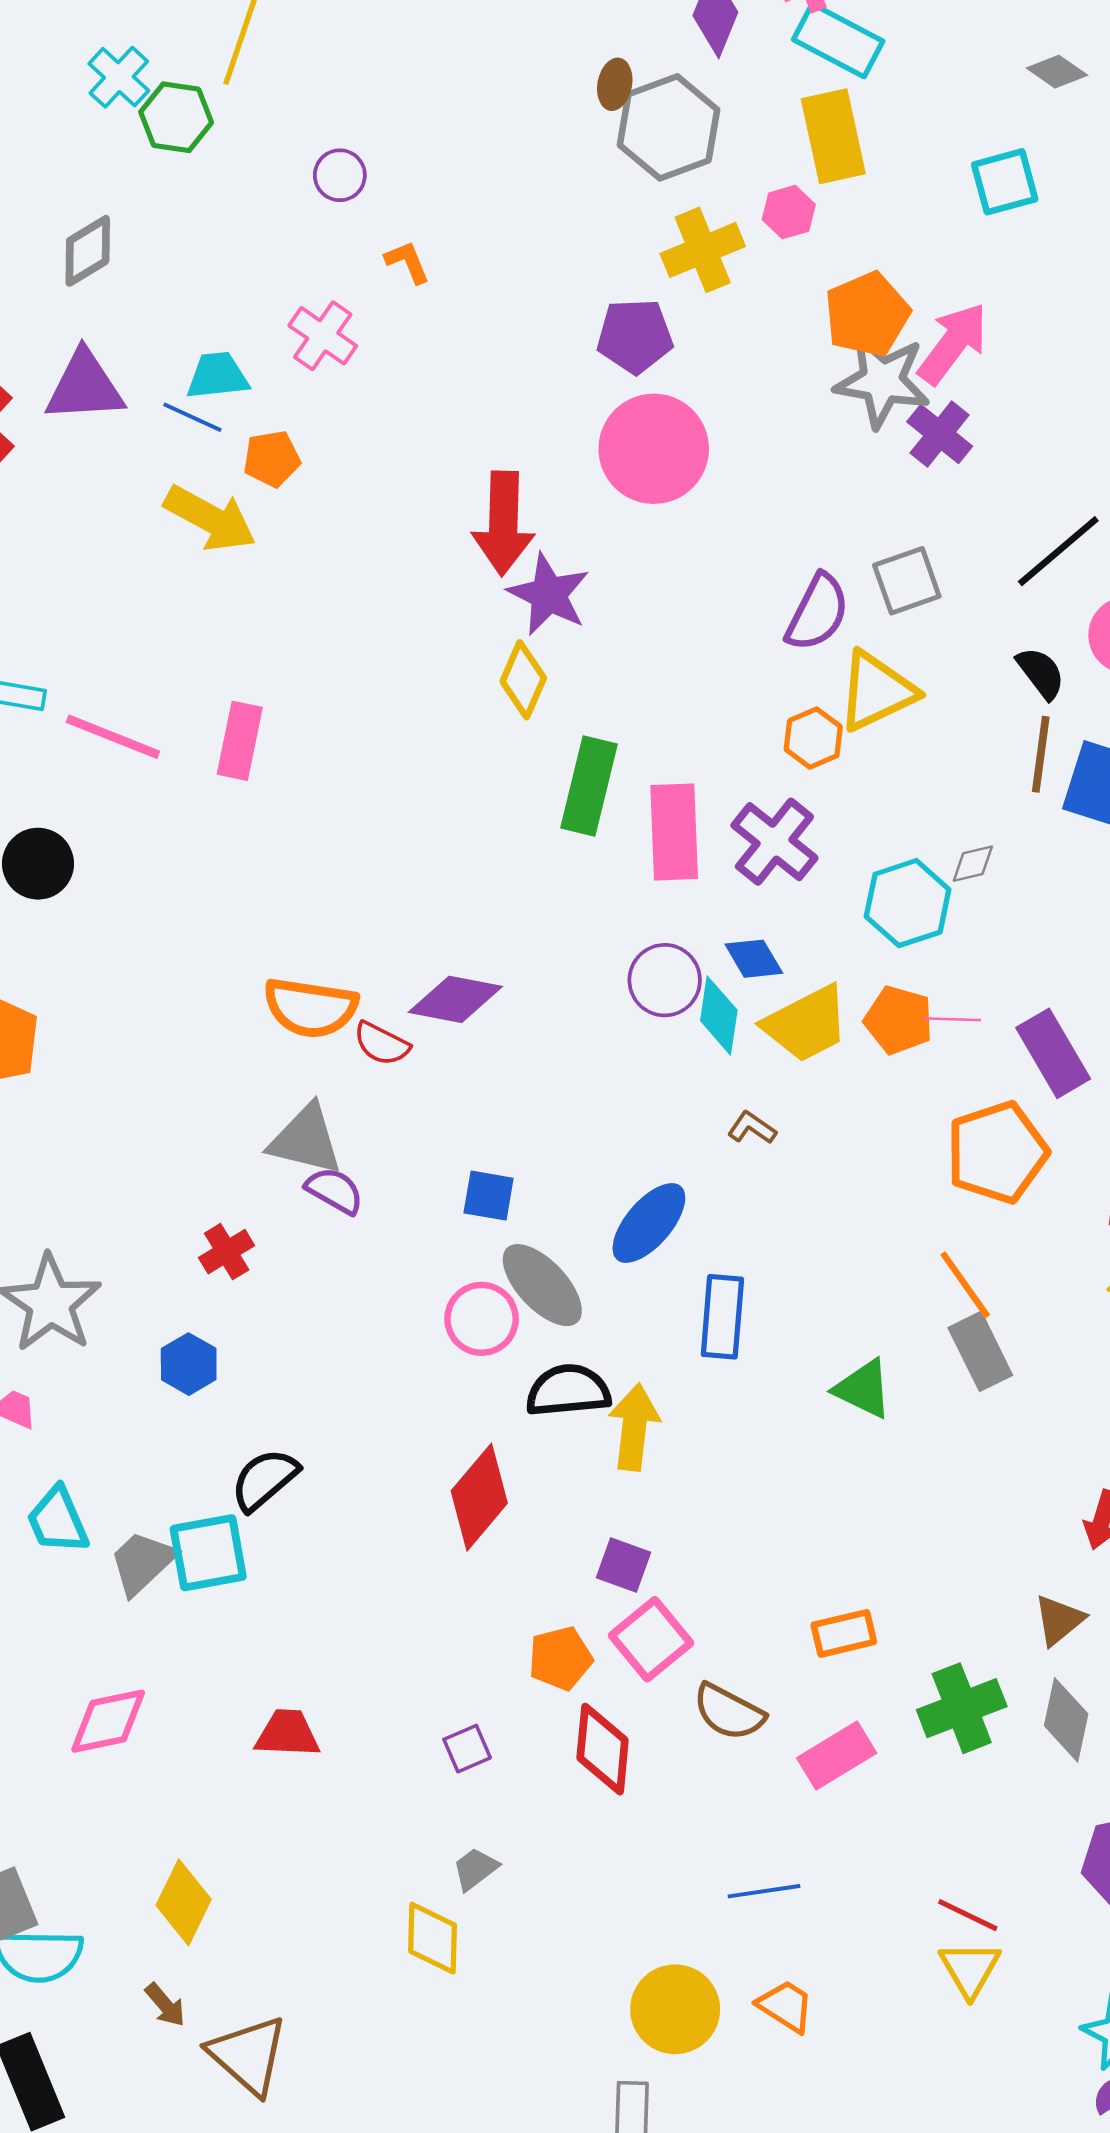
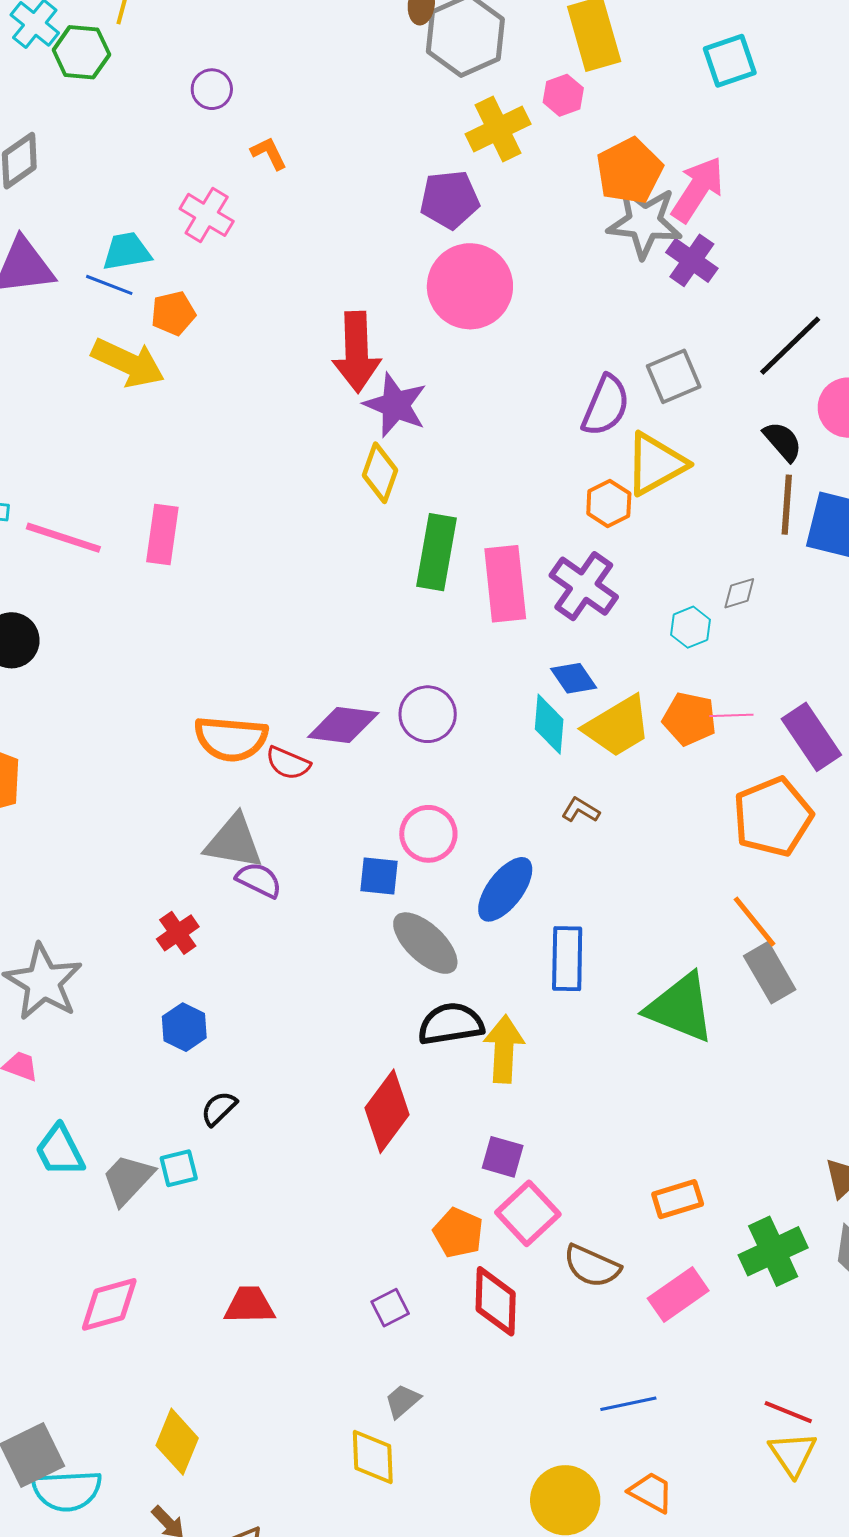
cyan hexagon: (908, 903) -> (691, 627), size x0.6
purple circle: (665, 980) -> (428, 714), moved
pink circle: (482, 1319) -> (428, 834), moved
blue hexagon: (189, 1364) -> (184, 1027), moved
green triangle: (863, 1389) -> (680, 1008), size x1.5
black semicircle: (265, 1479) -> (219, 1108), size x0.7
cyan square: (208, 1553) -> (179, 1168), size x0.6
orange pentagon: (560, 1658) -> (458, 1233), turned -30

